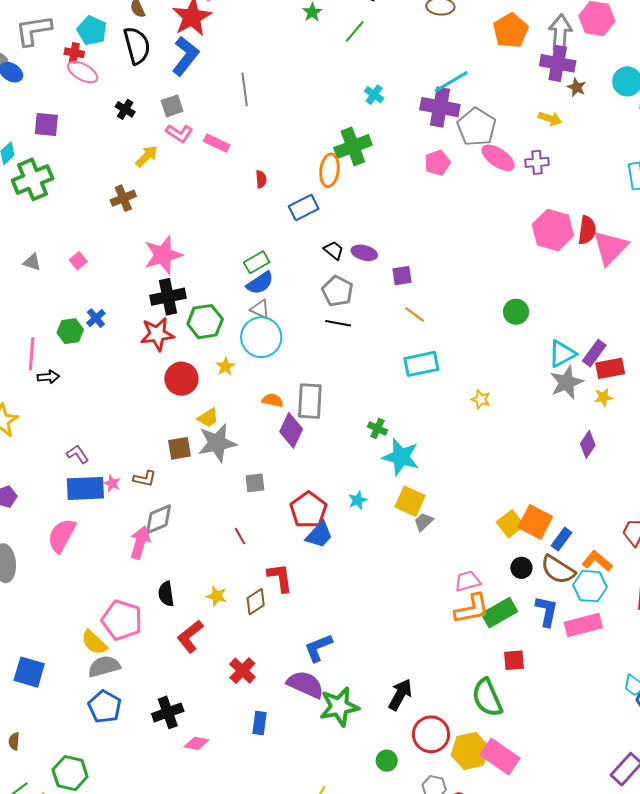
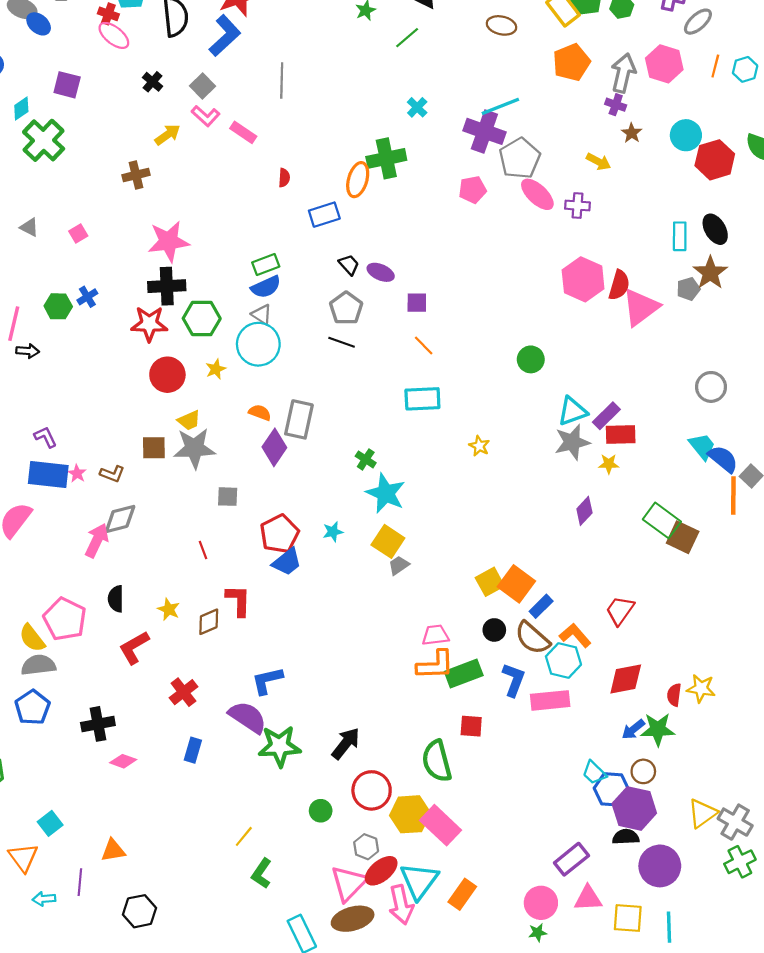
purple cross: (558, 63) -> (616, 105), size x0.6
gray square: (172, 106) -> (203, 86), turned -35
green cross: (33, 179) -> (44, 140), turned -33

